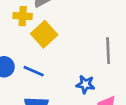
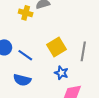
yellow square: (44, 34) -> (57, 47), moved

